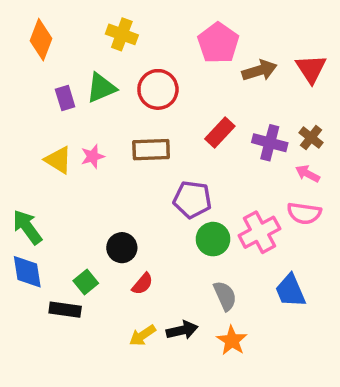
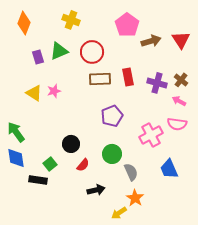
red rectangle: (220, 132) -> (128, 77), turned -54
brown rectangle: (151, 150) -> (100, 79), moved
purple pentagon: (192, 200) -> (112, 116), turned -30
green circle: (213, 239) -> (112, 154), moved
black arrow: (182, 330) -> (96, 190), moved
yellow arrow: (142, 335) -> (119, 213), moved

